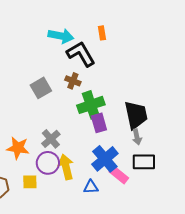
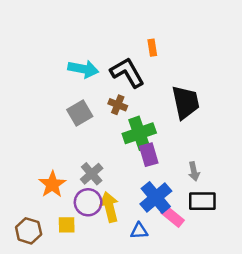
cyan arrow: (61, 36) -> (83, 69), moved
black trapezoid: (136, 115) -> (186, 102), moved
orange star: (18, 148) -> (52, 184), turned 30

